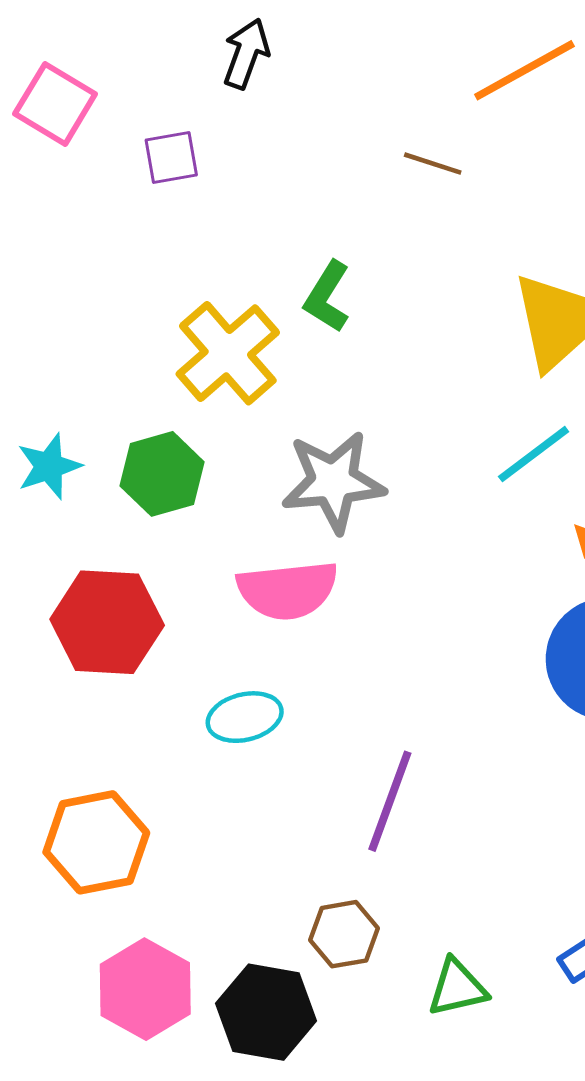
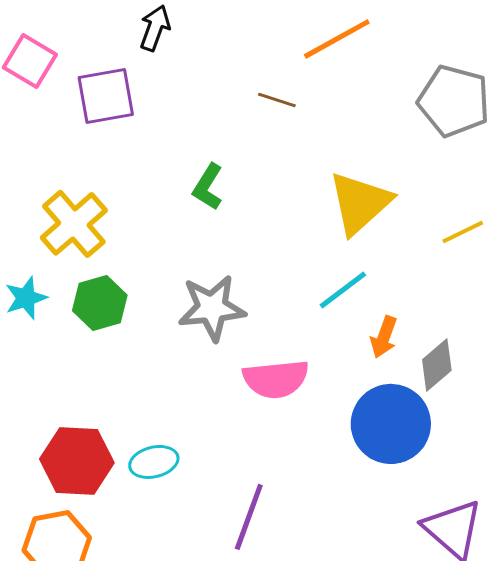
purple square: (171, 157) -> (106, 96), size x1.6
yellow cross: (228, 353) -> (74, 224), moved
pink semicircle: (287, 590) -> (276, 379), moved
red hexagon: (107, 622) -> (77, 461), moved

